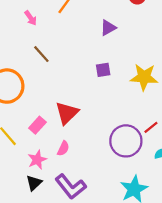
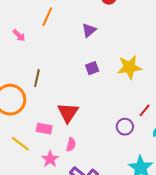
brown line: (41, 54) -> (37, 78), moved, turned 66
pink rectangle: (37, 125) -> (44, 129), turned 70
purple circle: (126, 141) -> (125, 127), size x0.6

